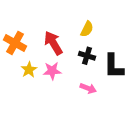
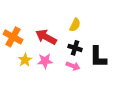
red arrow: (53, 43) -> (46, 37), turned -30
pink arrow: (88, 88) -> (73, 66), moved

